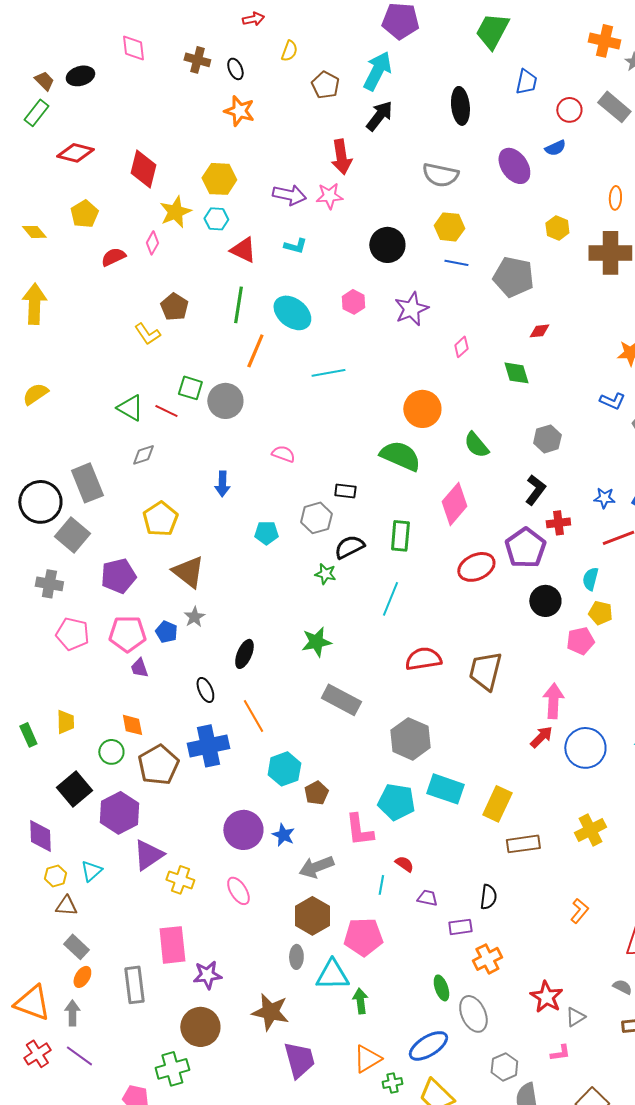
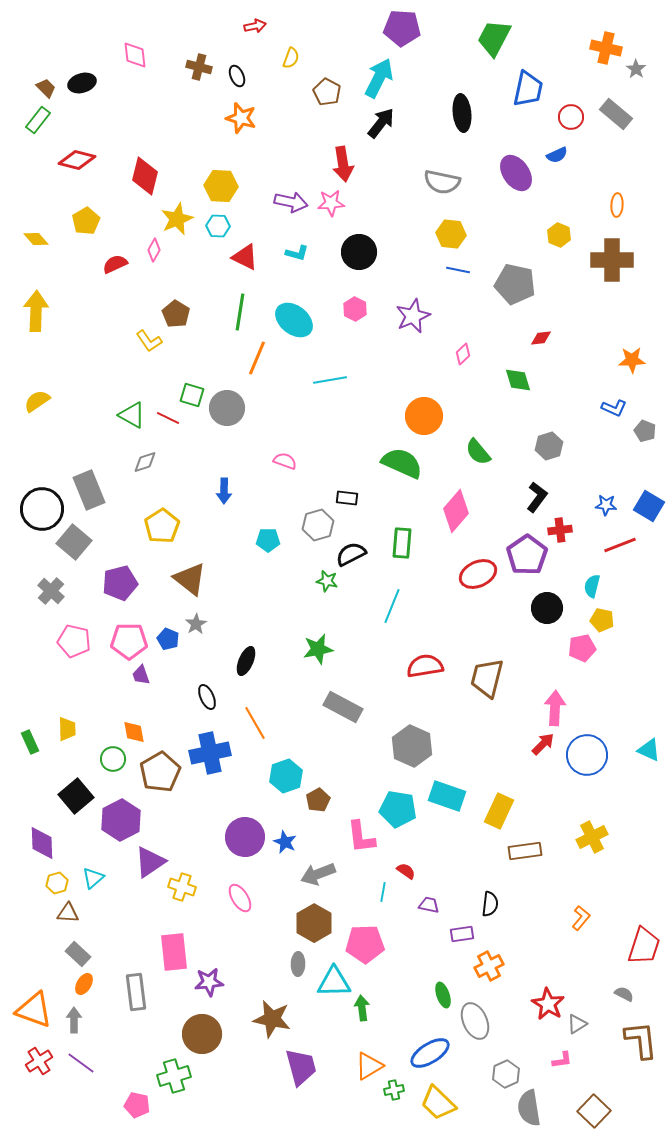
blue trapezoid: (526, 82) -> (528, 89), size x1.4
black circle: (387, 245) -> (359, 252), moved
gray cross: (49, 584) -> (51, 591), turned 32

